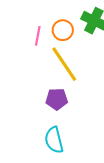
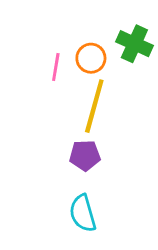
yellow line: (64, 64) -> (94, 106), turned 51

